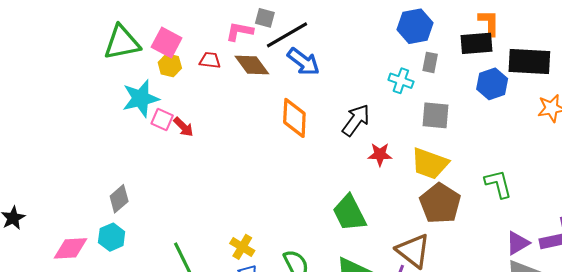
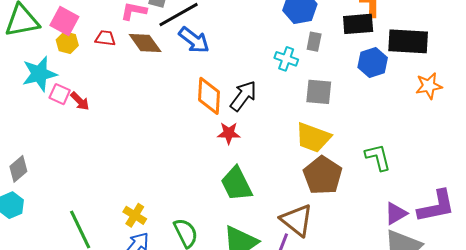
orange diamond: (294, 118) -> (209, 96), moved
red star: (380, 154) -> (229, 133), moved

